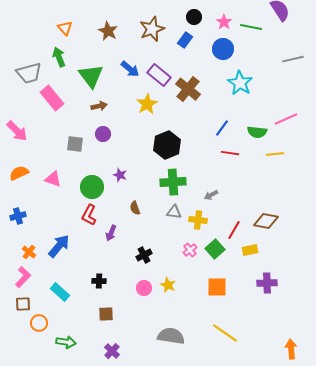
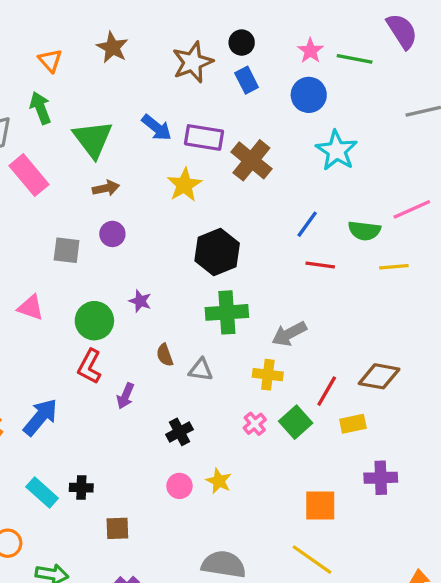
black circle: (194, 17) -> (242, 43), moved
brown star: (108, 31) -> (112, 47), moved
blue rectangle: (185, 40) -> (247, 80), turned -63
purple rectangle: (159, 75) -> (204, 137), turned -30
gray arrow: (211, 195) -> (289, 334), size x1.5
gray triangle: (174, 212) -> (201, 370), moved
black cross: (99, 281) -> (81, 488), moved
orange square: (217, 287) -> (320, 506), moved

